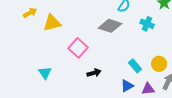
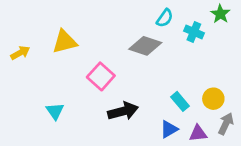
yellow arrow: (30, 13) -> (20, 53), moved
cyan cross: (147, 24) -> (194, 32), moved
black arrow: (94, 73) -> (123, 111), size x1.5

